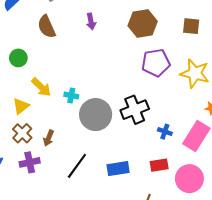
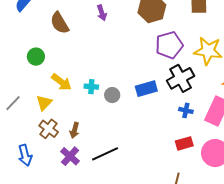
black cross: (135, 110) -> (181, 78), moved
gray circle: (96, 115) -> (112, 95), moved, size x0.5
purple cross: (30, 162) -> (70, 156), moved, turned -30
black line: (77, 166) -> (105, 154), turned 36
blue rectangle: (118, 169) -> (146, 89), moved

